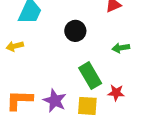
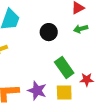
green arrow: (121, 48) -> (81, 29), moved

